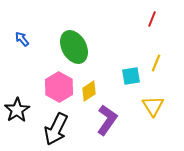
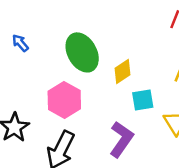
cyan square: (131, 76) -> (143, 100), moved
yellow diamond: (89, 91) -> (122, 71), moved

